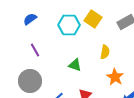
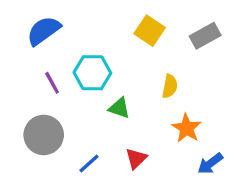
blue semicircle: (30, 19) -> (44, 31), size x1.5
cyan hexagon: (69, 25) -> (92, 73), moved

